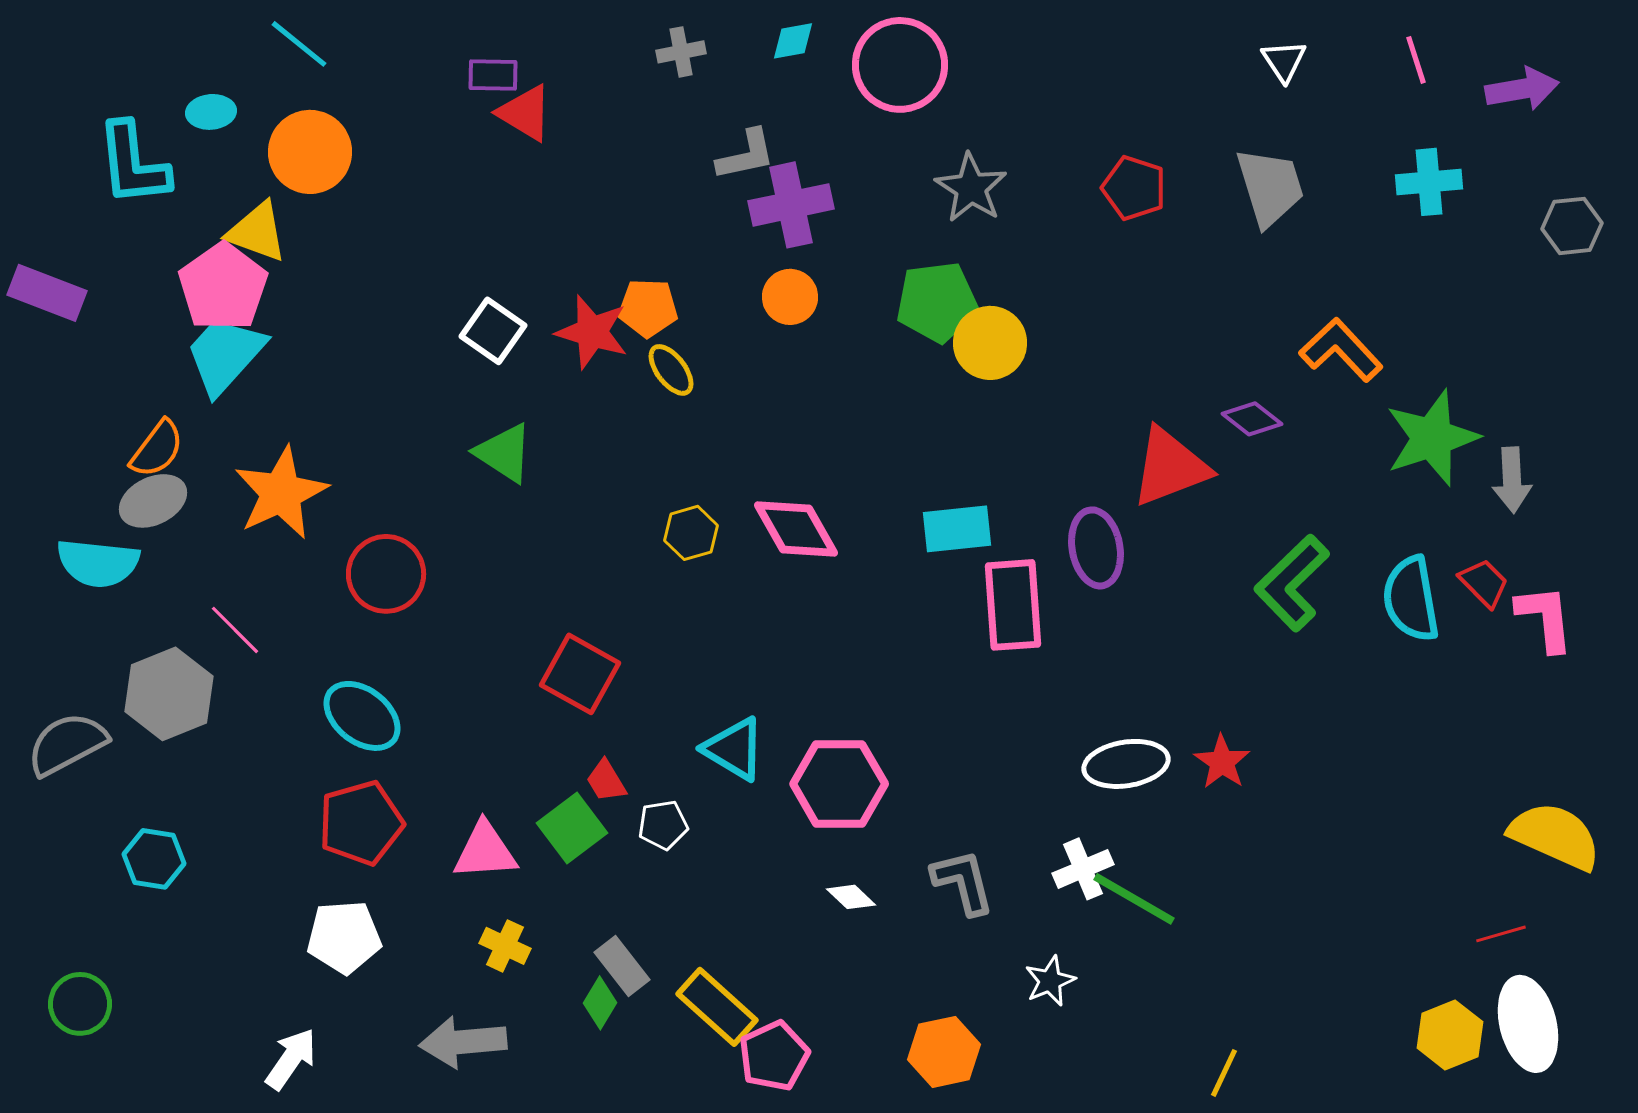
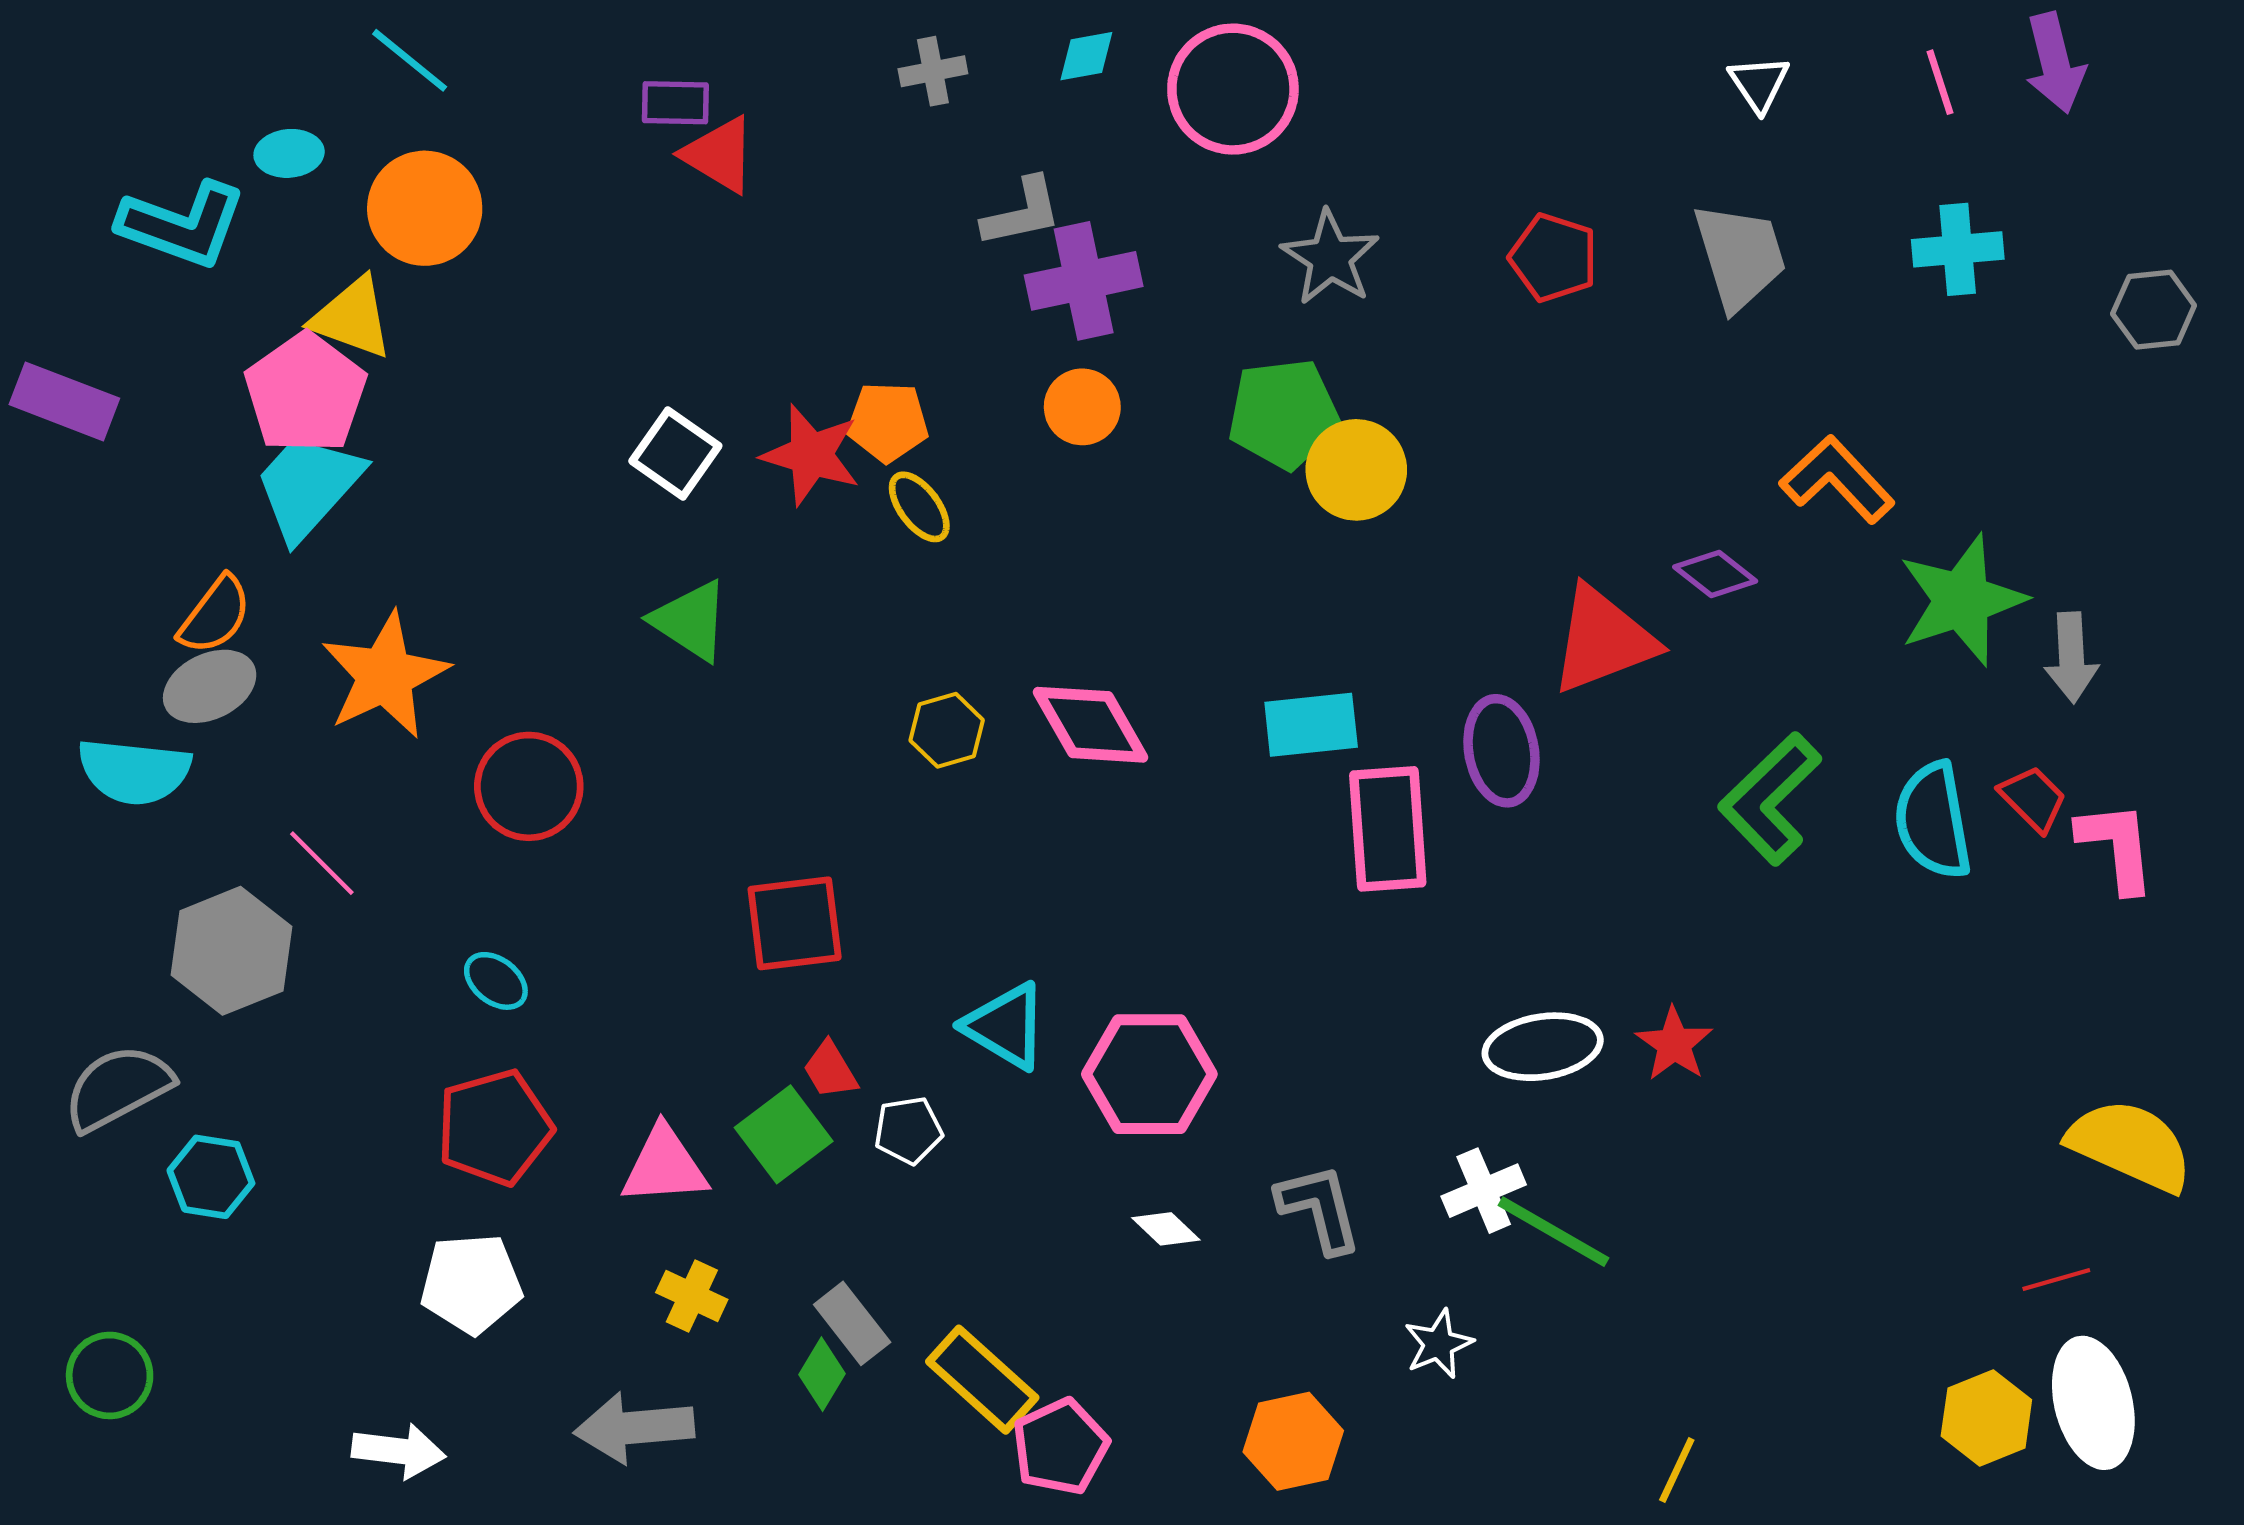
purple arrow: (1522, 89) -> (2055, 63), moved, turned 86
cyan L-shape: (133, 164) -> (182, 225), turned -64
red square: (580, 674) -> (795, 923), turned -36
cyan ellipse: (362, 716) -> (496, 981), size x0.6
gray semicircle: (67, 744) -> (118, 1088), moved
white arrow: (291, 1059) -> (399, 1451), turned 62

